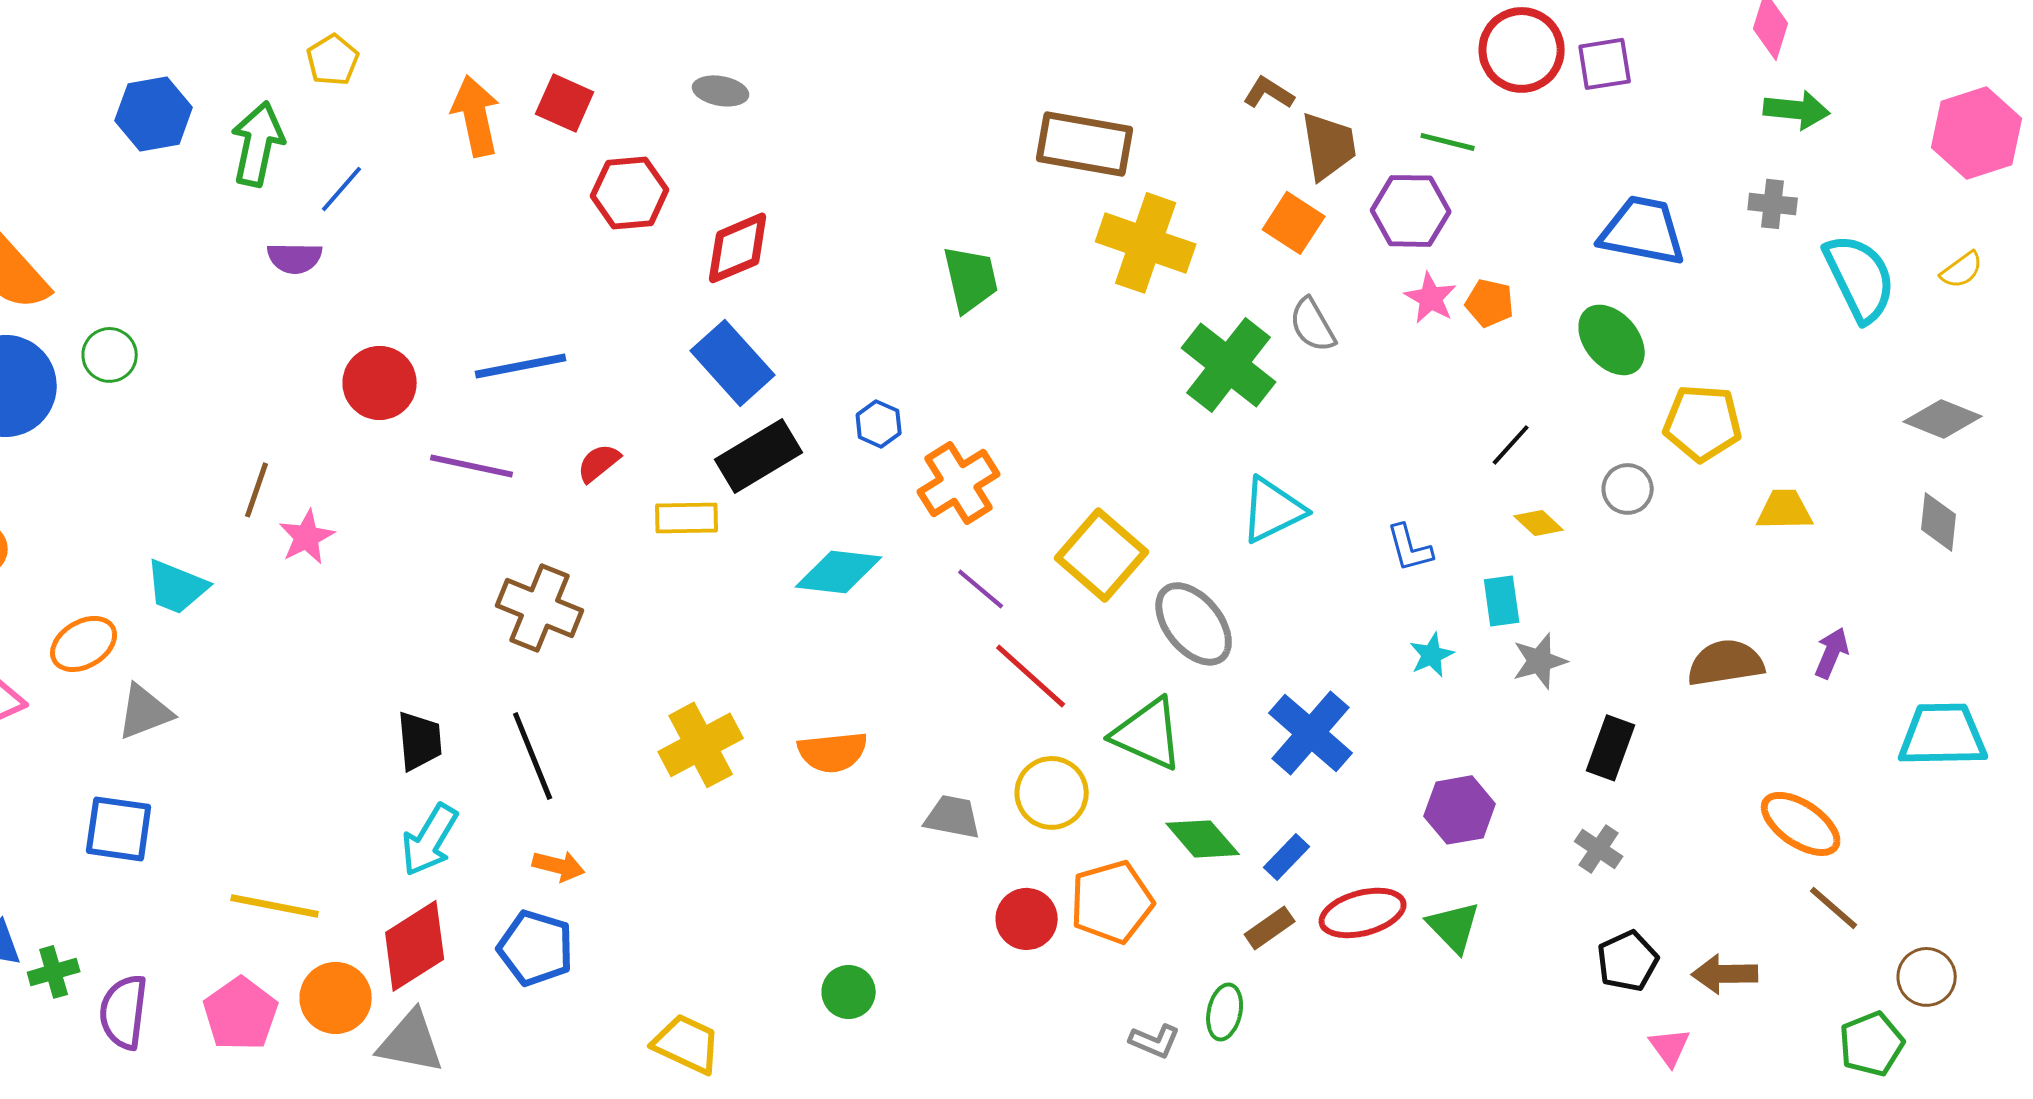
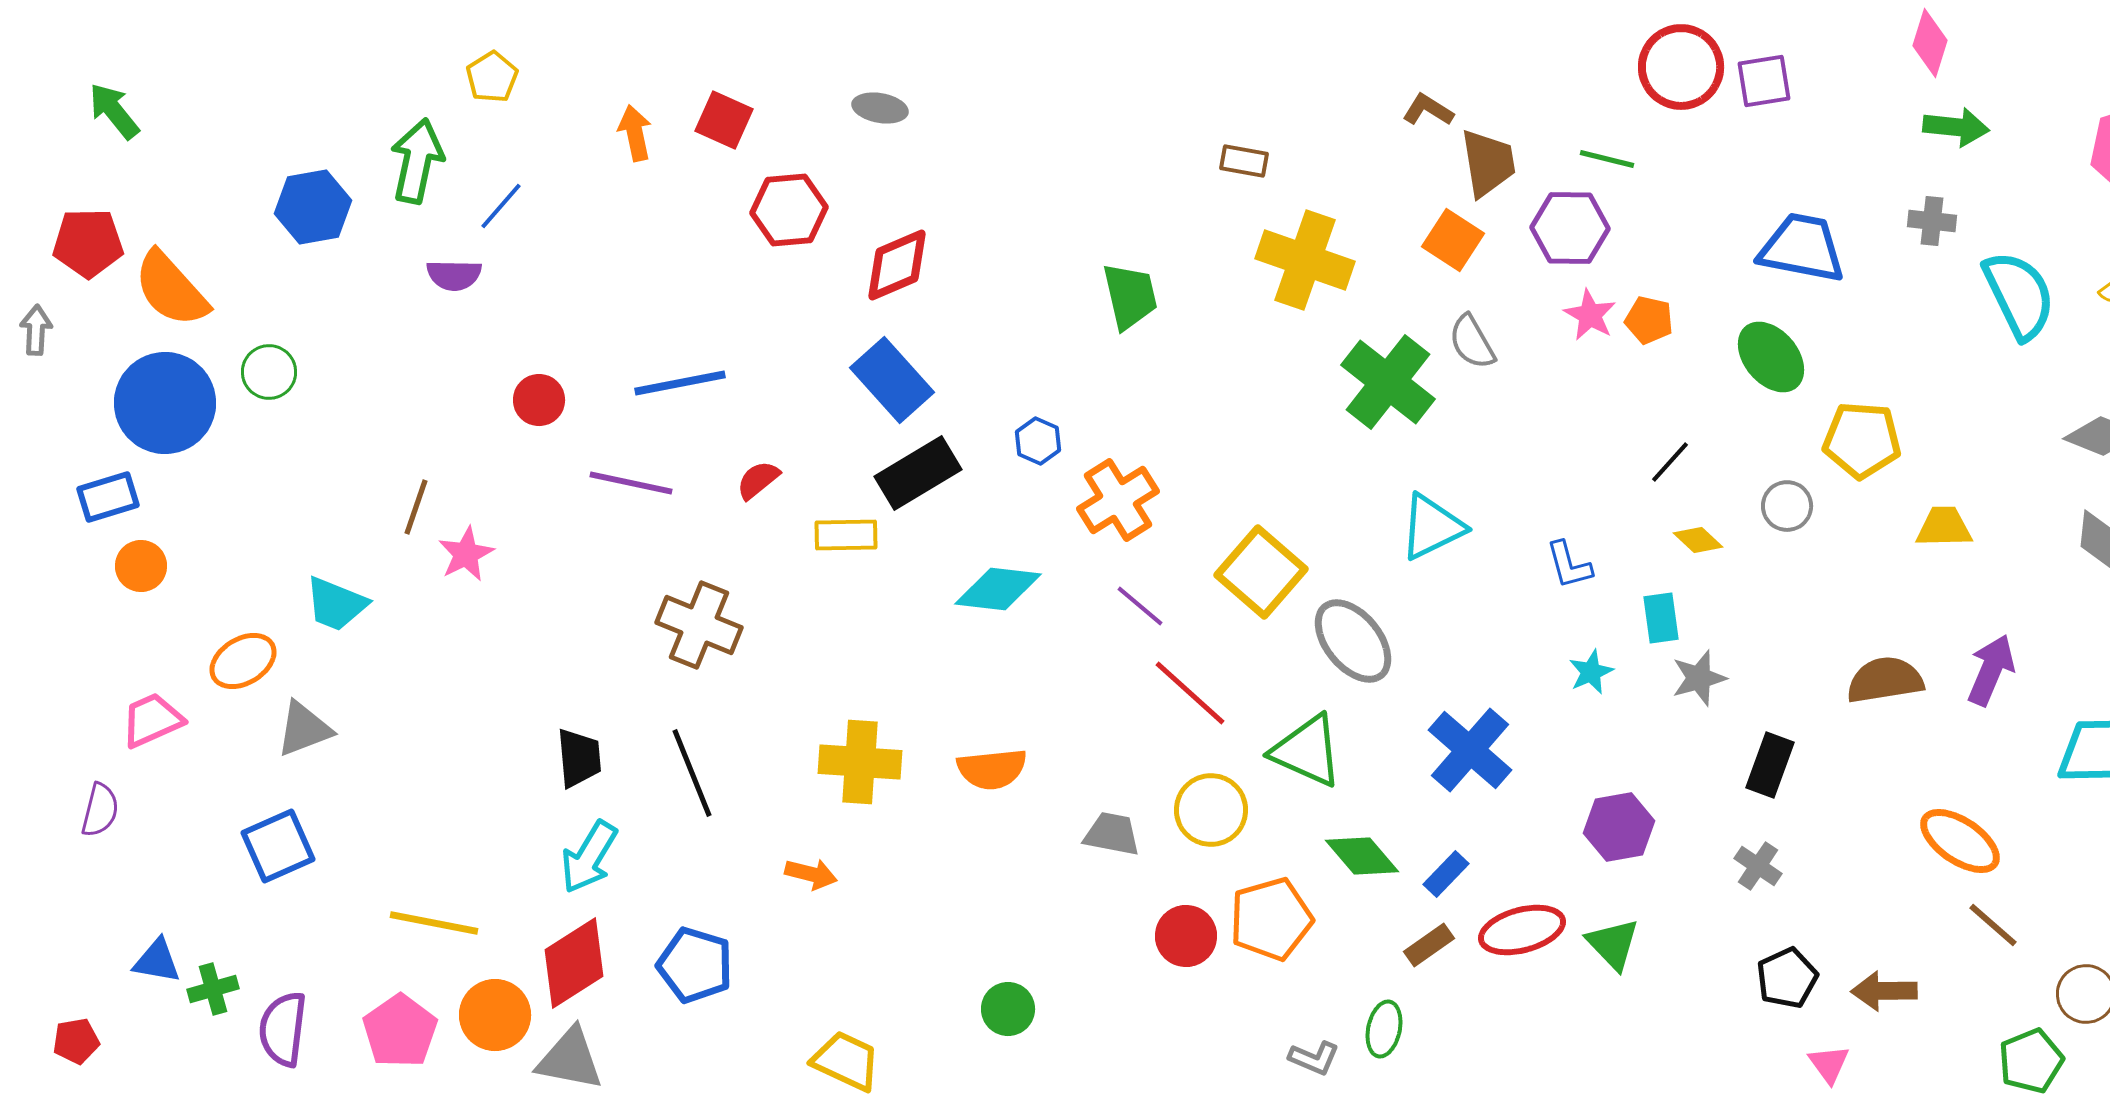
blue hexagon: (154, 114) -> (313, 207), moved
orange arrow: (476, 116) -> (635, 133), size x0.7
brown rectangle: (1085, 144) -> (1244, 161), size x0.5
red circle: (380, 383) -> (539, 400), size x0.7
purple arrow: (1832, 653) -> (1991, 670), size x1.4
yellow cross: (701, 745) -> (860, 762), turned 32
blue square: (119, 829) -> (278, 846), turned -32
orange arrow: (559, 866) -> (811, 874), moved

